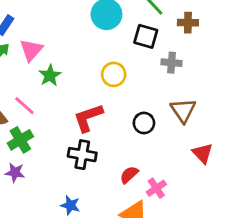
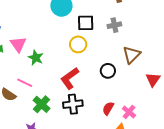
black square: (146, 36) -> (86, 23), moved
brown triangle: (183, 110) -> (132, 55), turned 36
green cross: (20, 140) -> (41, 104), moved
red triangle: (203, 153) -> (153, 80), turned 35

